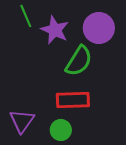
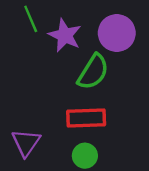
green circle: (61, 130) -> (85, 156), moved

